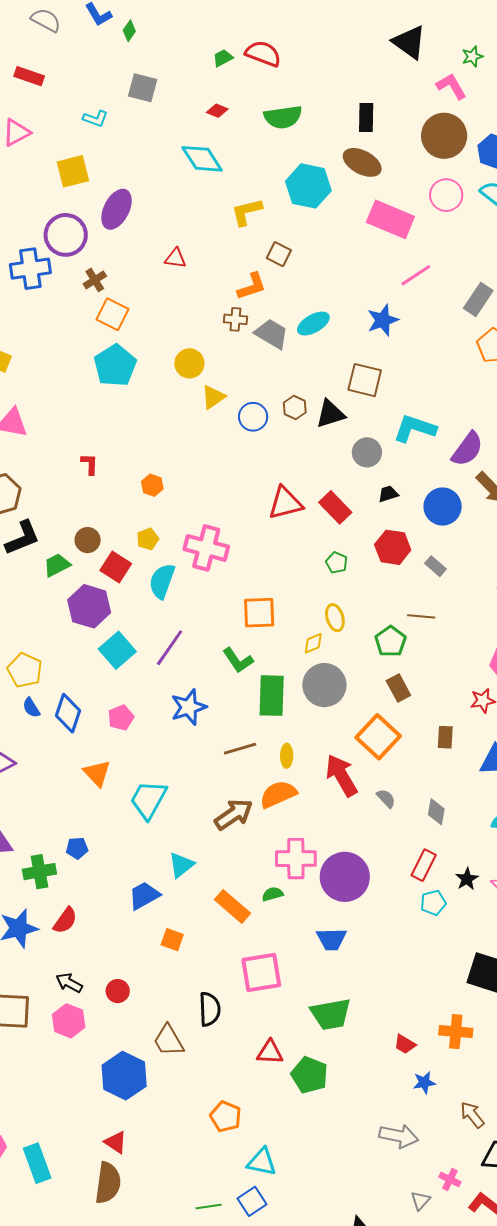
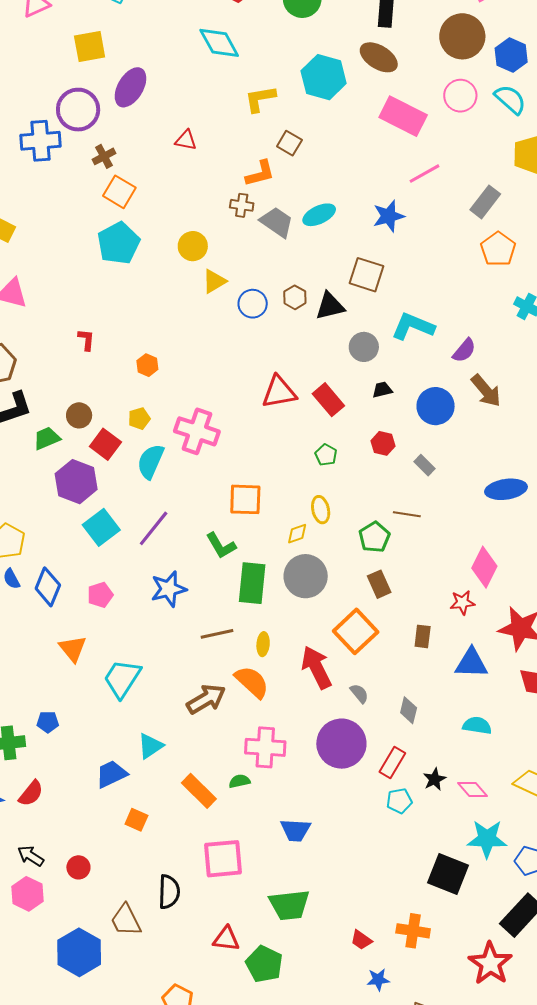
purple semicircle: (467, 449) -> (464, 350), size x0.7
red hexagon: (393, 547) -> (383, 443), size x0.7
orange semicircle: (278, 794) -> (252, 682), turned 63
purple circle: (345, 877) -> (341, 744), moved

